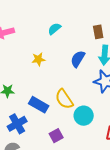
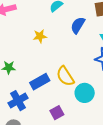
blue semicircle: (78, 59) -> (78, 25), moved
blue rectangle: (39, 105) -> (40, 82), turned -60

